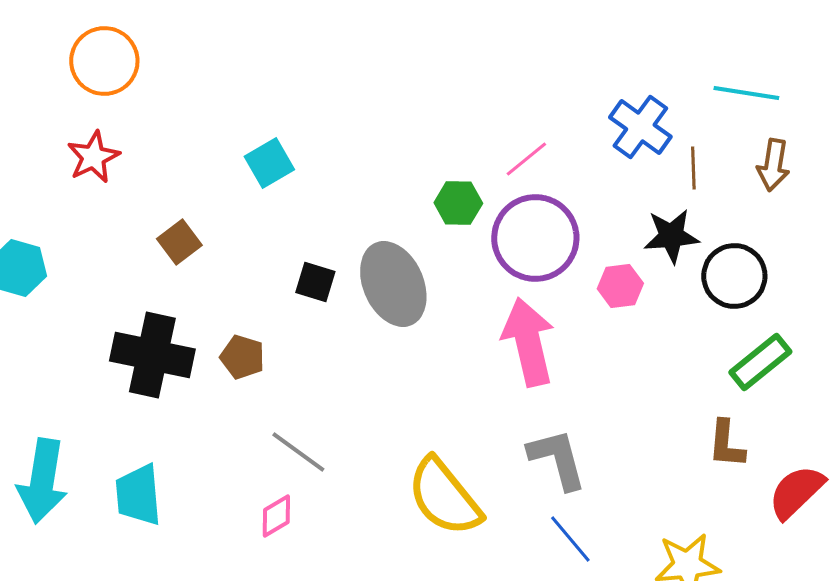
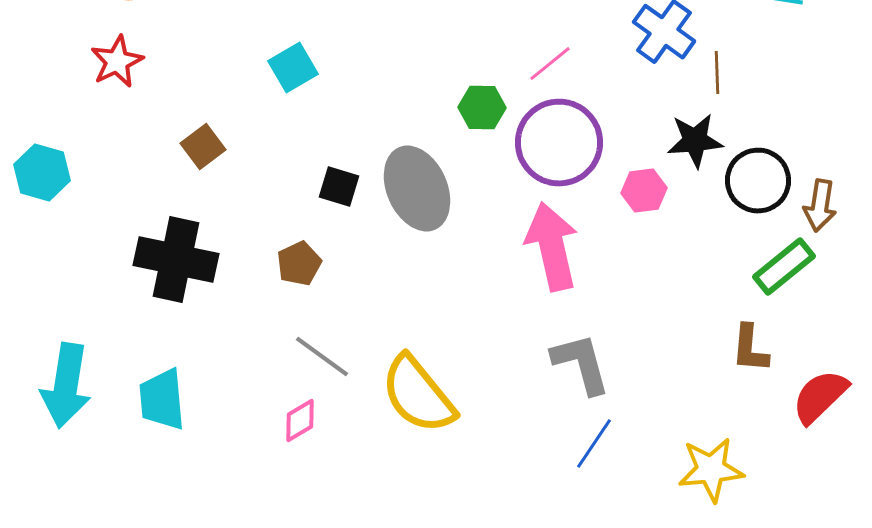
brown arrow: (773, 165) -> (820, 206), moved
brown pentagon: (242, 357) -> (299, 264), moved, turned 30
yellow semicircle: (444, 497) -> (418, 395), moved
blue line: (570, 539) -> (594, 444), turned 74

